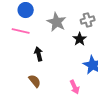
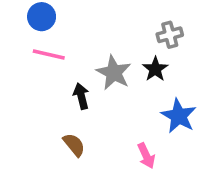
blue circle: (26, 10) -> (42, 17), moved
gray star: (57, 22) -> (114, 73), moved

